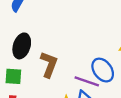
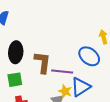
purple line: (87, 81) -> (62, 72), moved

